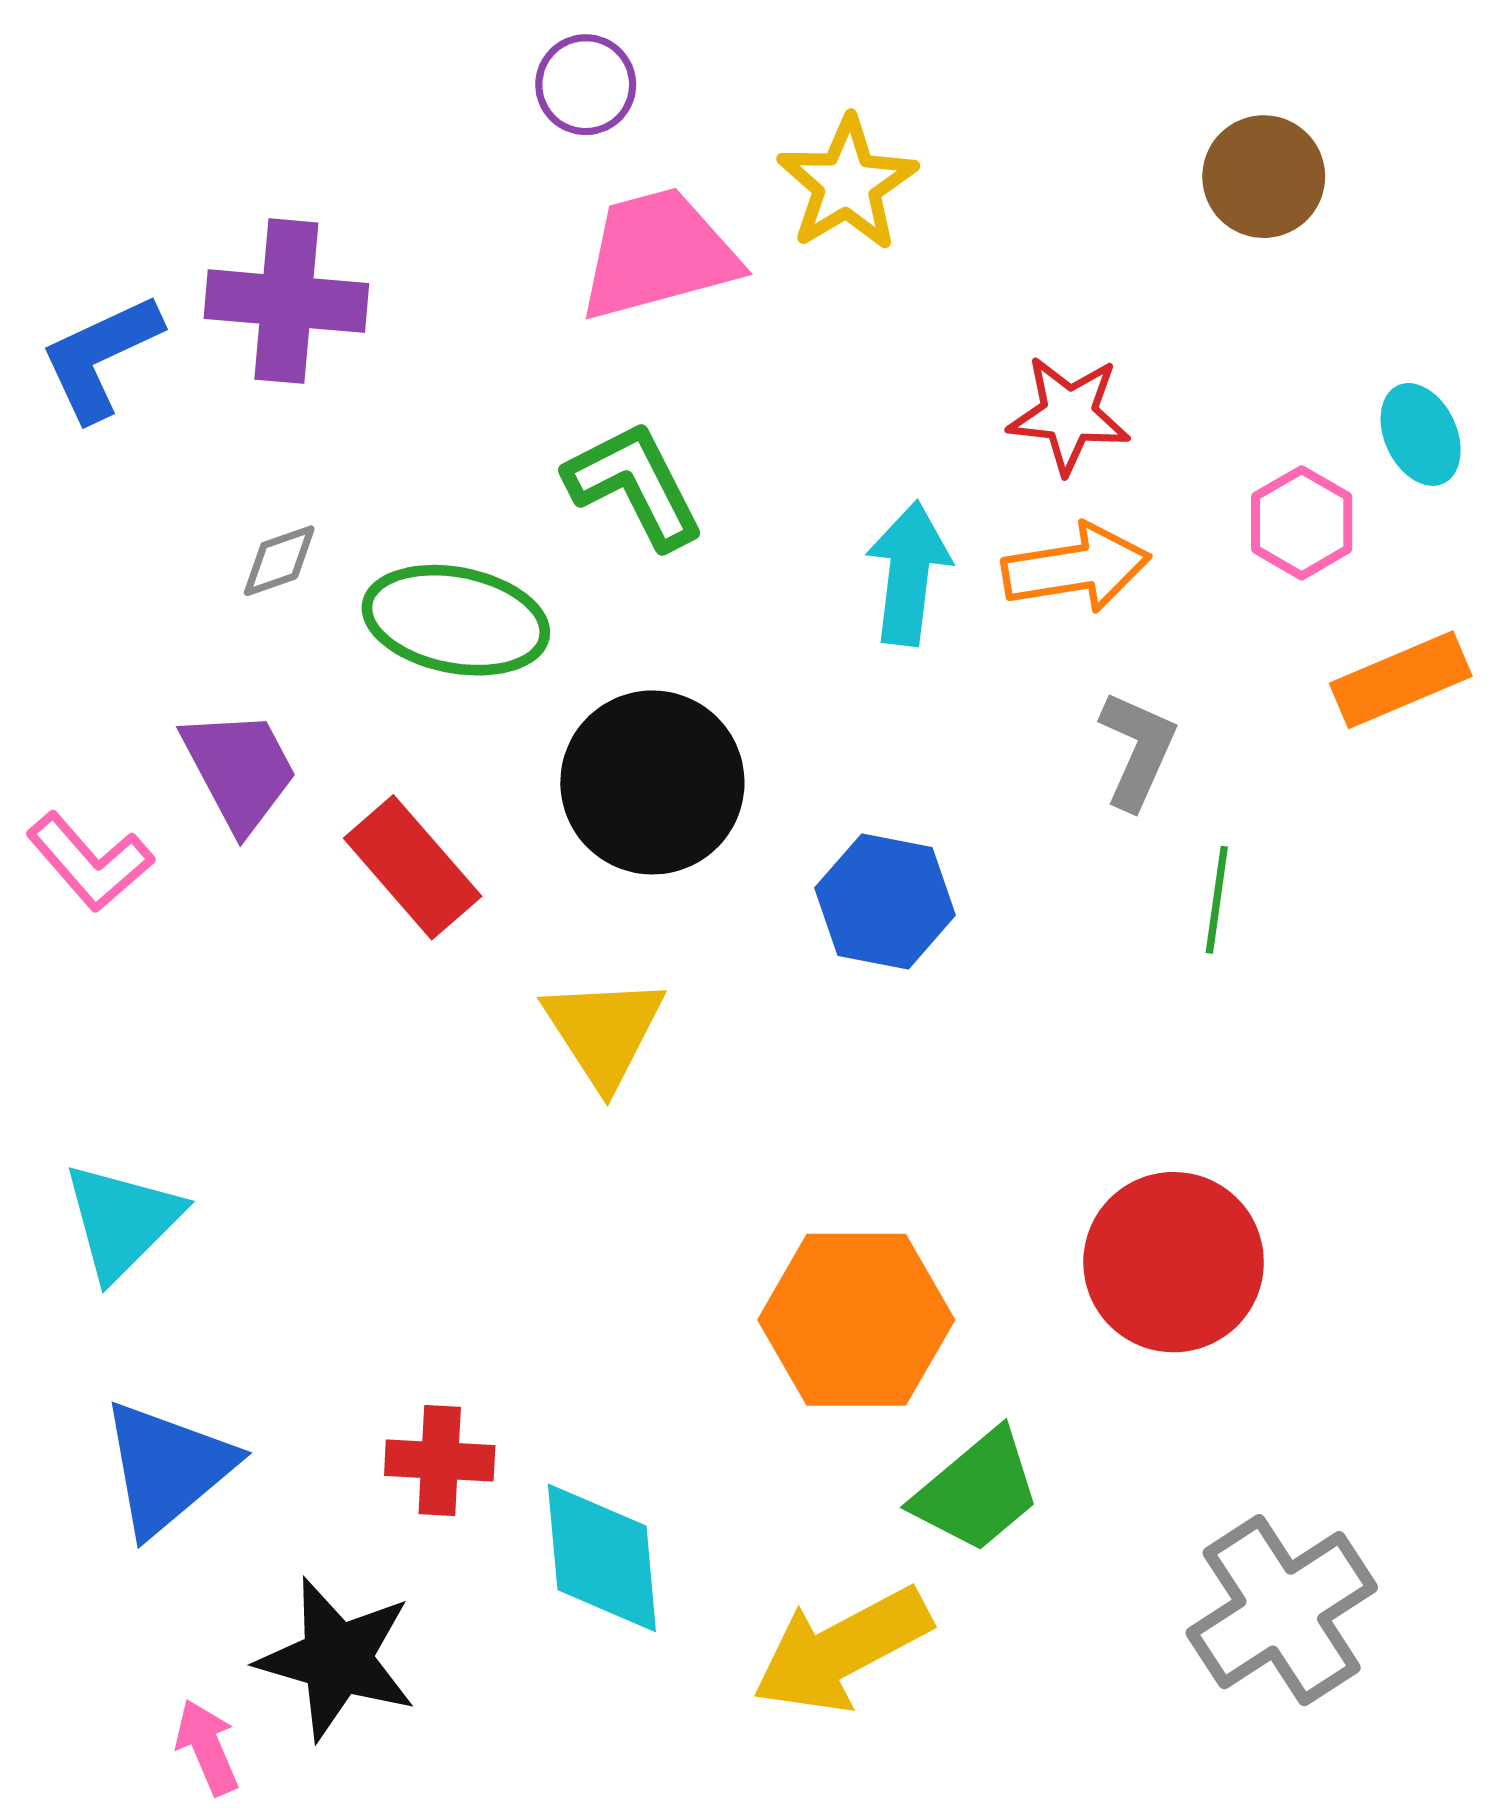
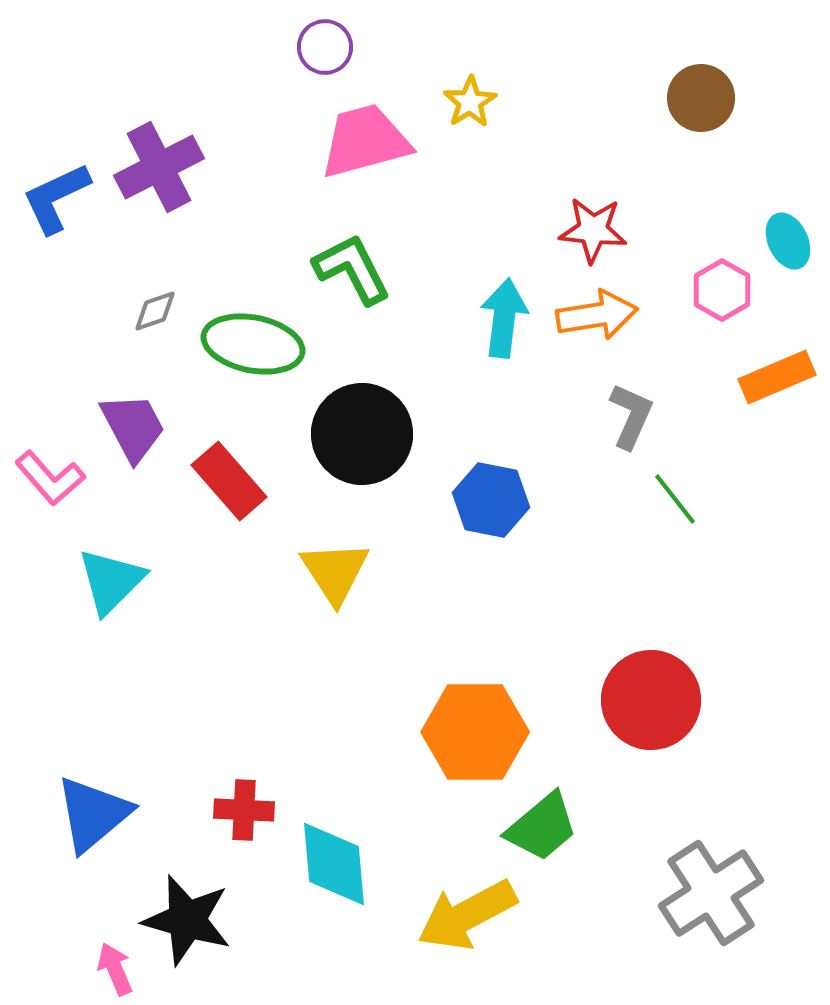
yellow star: (847, 184) -> (470, 102), size x0.7
purple cross: (286, 301) -> (159, 167), turned -32
green line: (1217, 900) -> (675, 499), turned -46
cyan triangle: (122, 1221) -> (111, 581), moved

